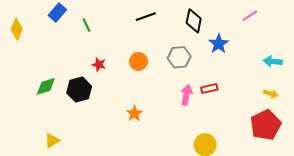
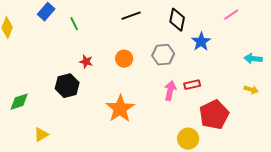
green diamond: (46, 86) -> (19, 102), moved
orange star: (134, 114) -> (120, 109), size x1.8
red pentagon: (266, 125) -> (214, 115), moved

